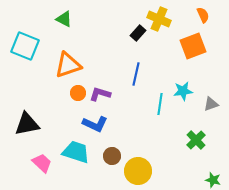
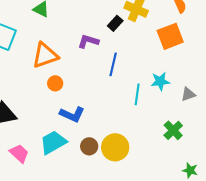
purple L-shape: (100, 94) -> (88, 41), moved
cyan trapezoid: (76, 152) -> (53, 142), turned -48
yellow circle: (138, 171) -> (115, 147), moved

